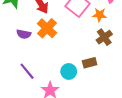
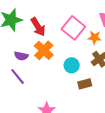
purple line: (27, 71) -> (18, 77), moved
cyan circle: (69, 71) -> (72, 65), moved

